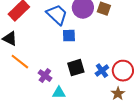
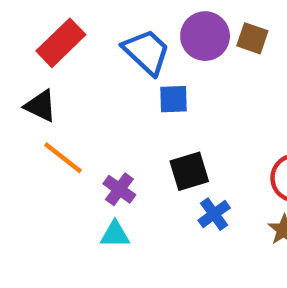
blue cross: (102, 71) -> (214, 214), moved
cyan triangle: (59, 93) -> (115, 234), moved

